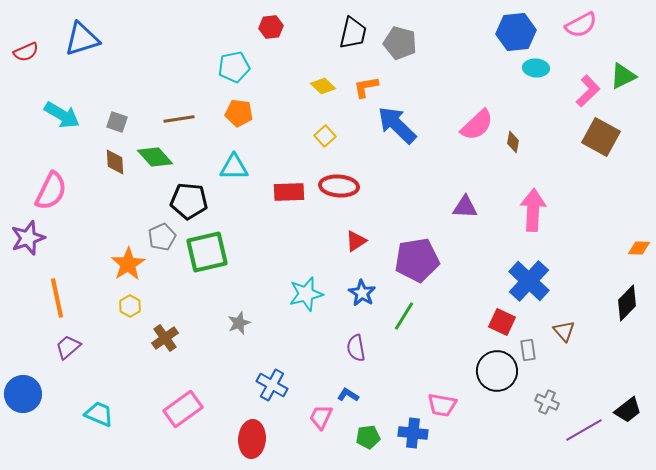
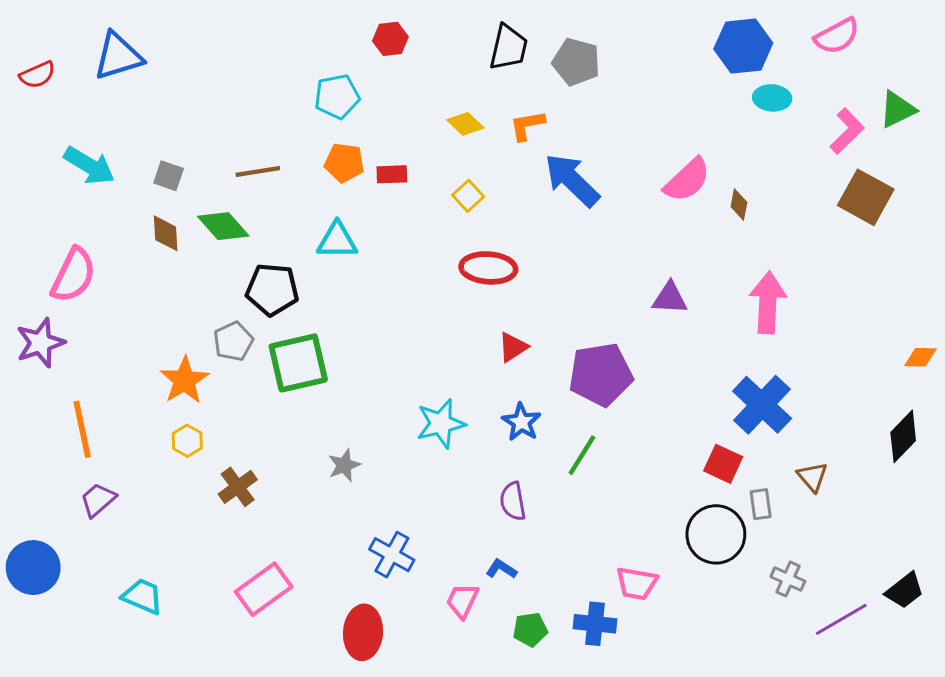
red rectangle: (289, 192) -> (392, 174), moved, size x0.7

